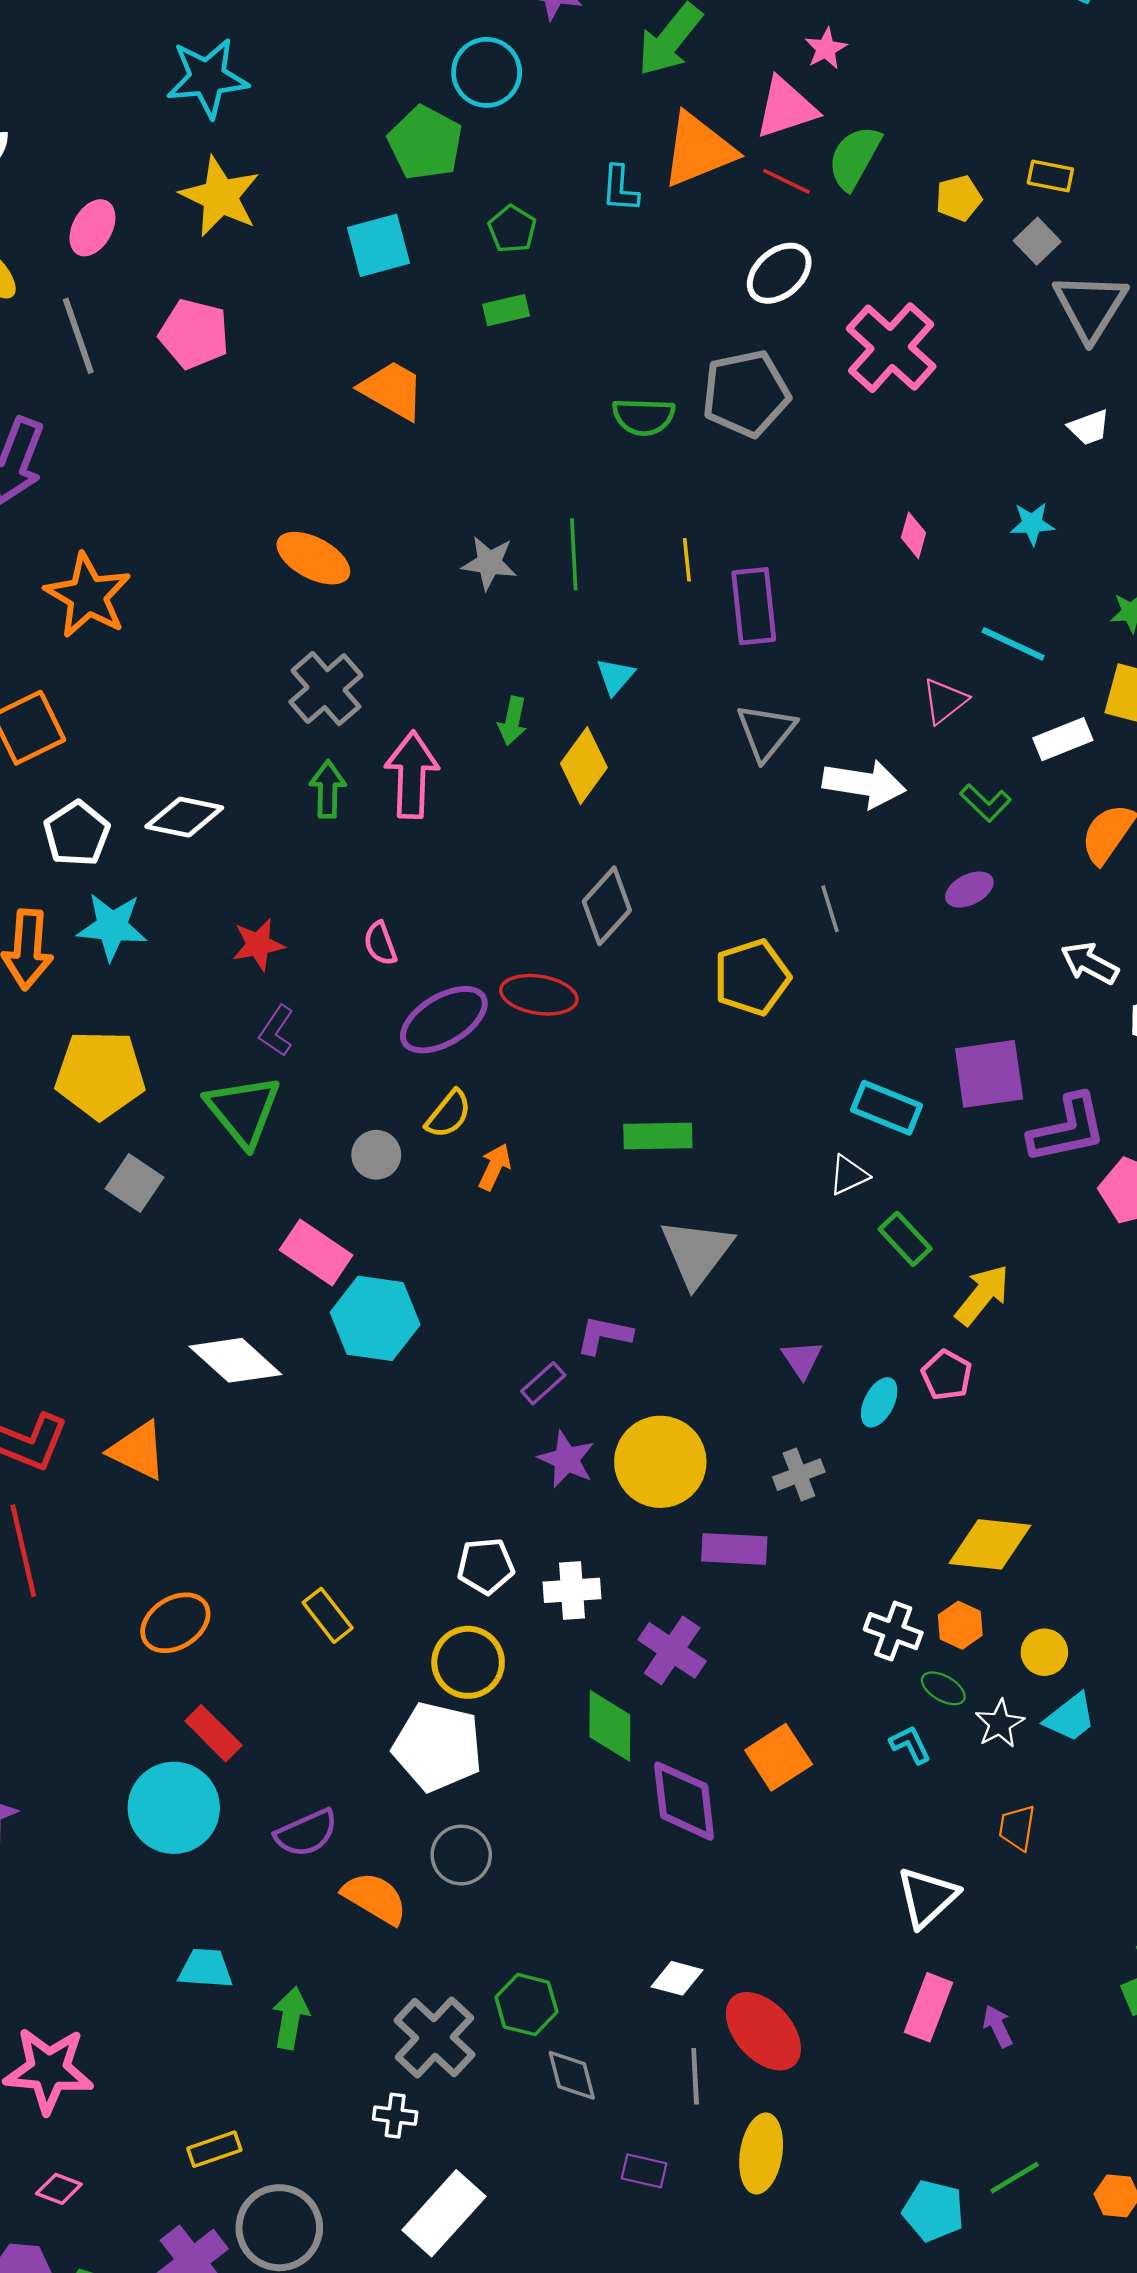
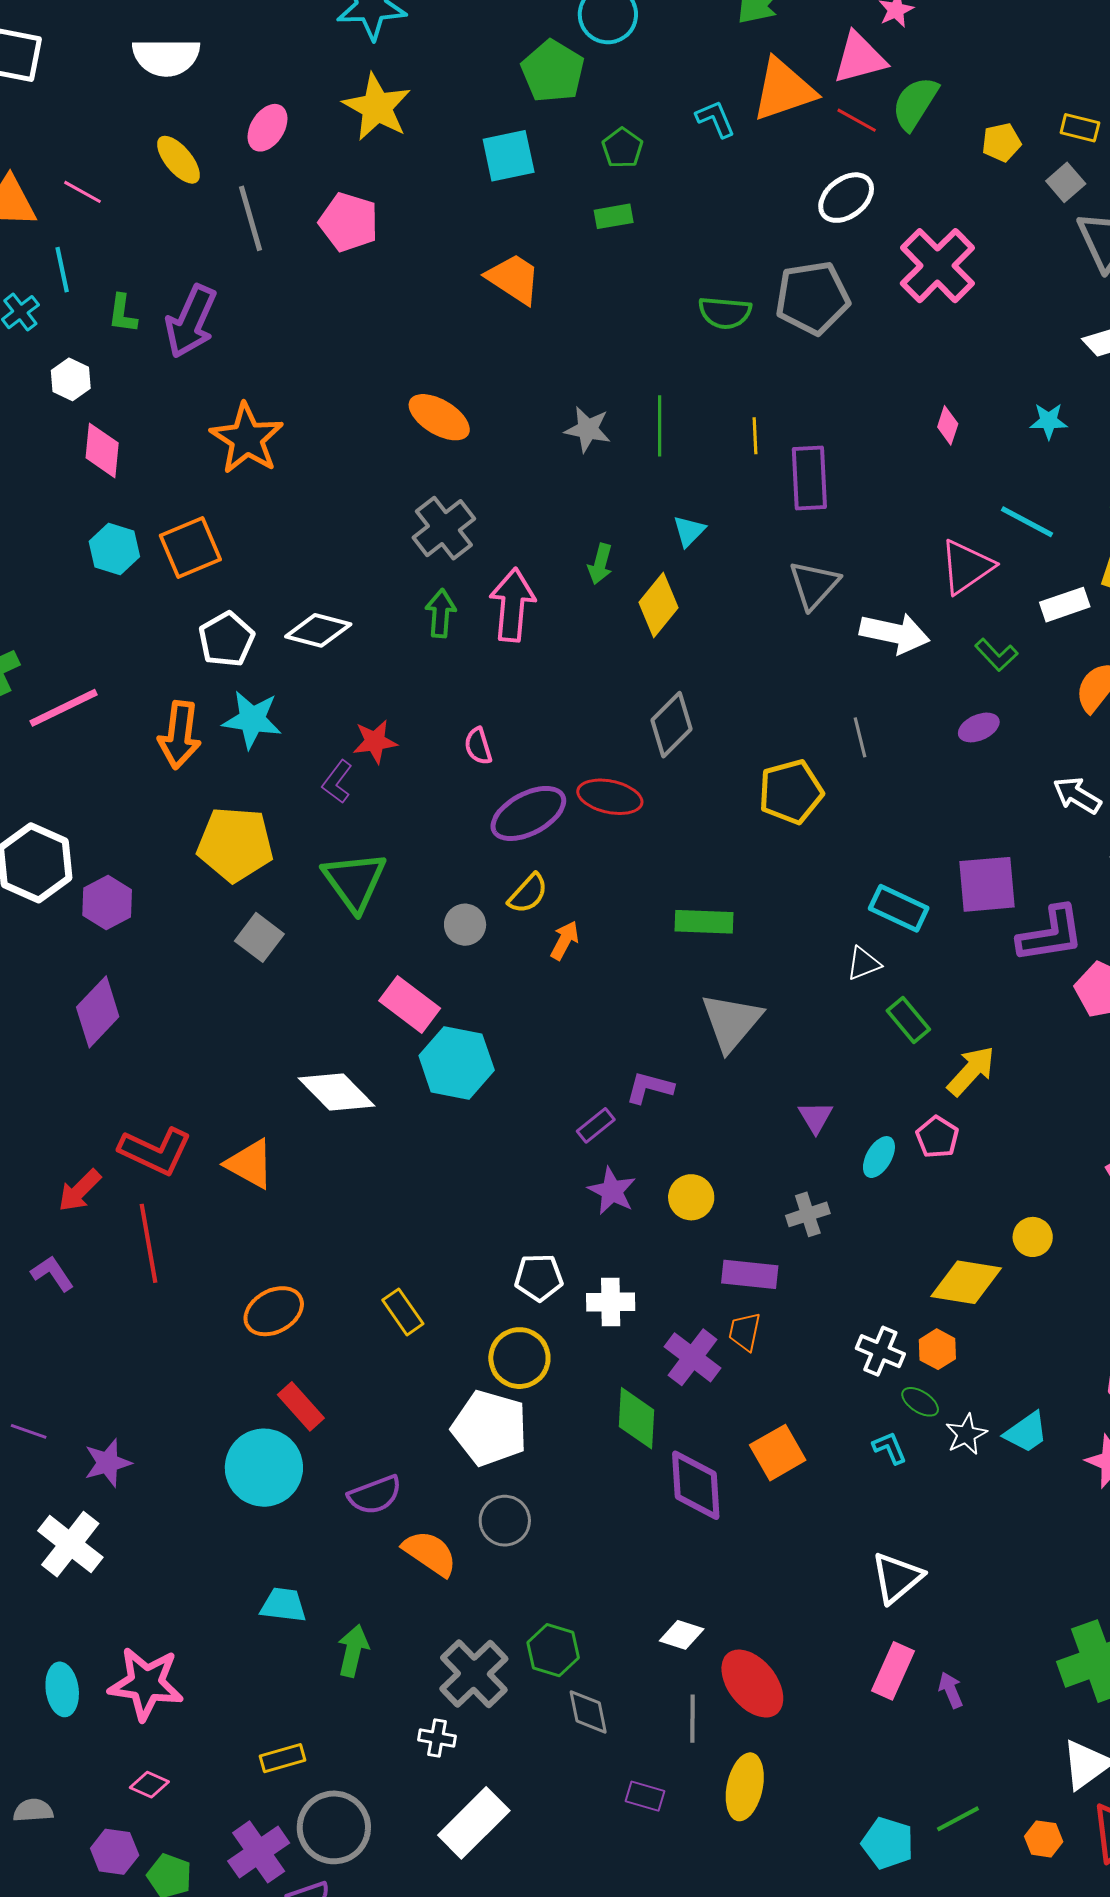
cyan L-shape: (620, 189) -> (715, 119), turned 150
pink triangle: (945, 701) -> (966, 567), size x1.4
purple L-shape: (276, 1031) -> (337, 782), moved
yellow circle: (660, 1462) -> (691, 1197), size x0.6
yellow circle: (1044, 1652) -> (1033, 1237), moved
orange trapezoid: (1017, 1828) -> (745, 1332), moved

